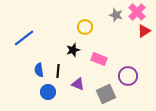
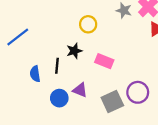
black line: (58, 71) -> (57, 66), moved
purple circle: (128, 76) -> (138, 92), moved
blue circle: (48, 92) -> (59, 98), moved

